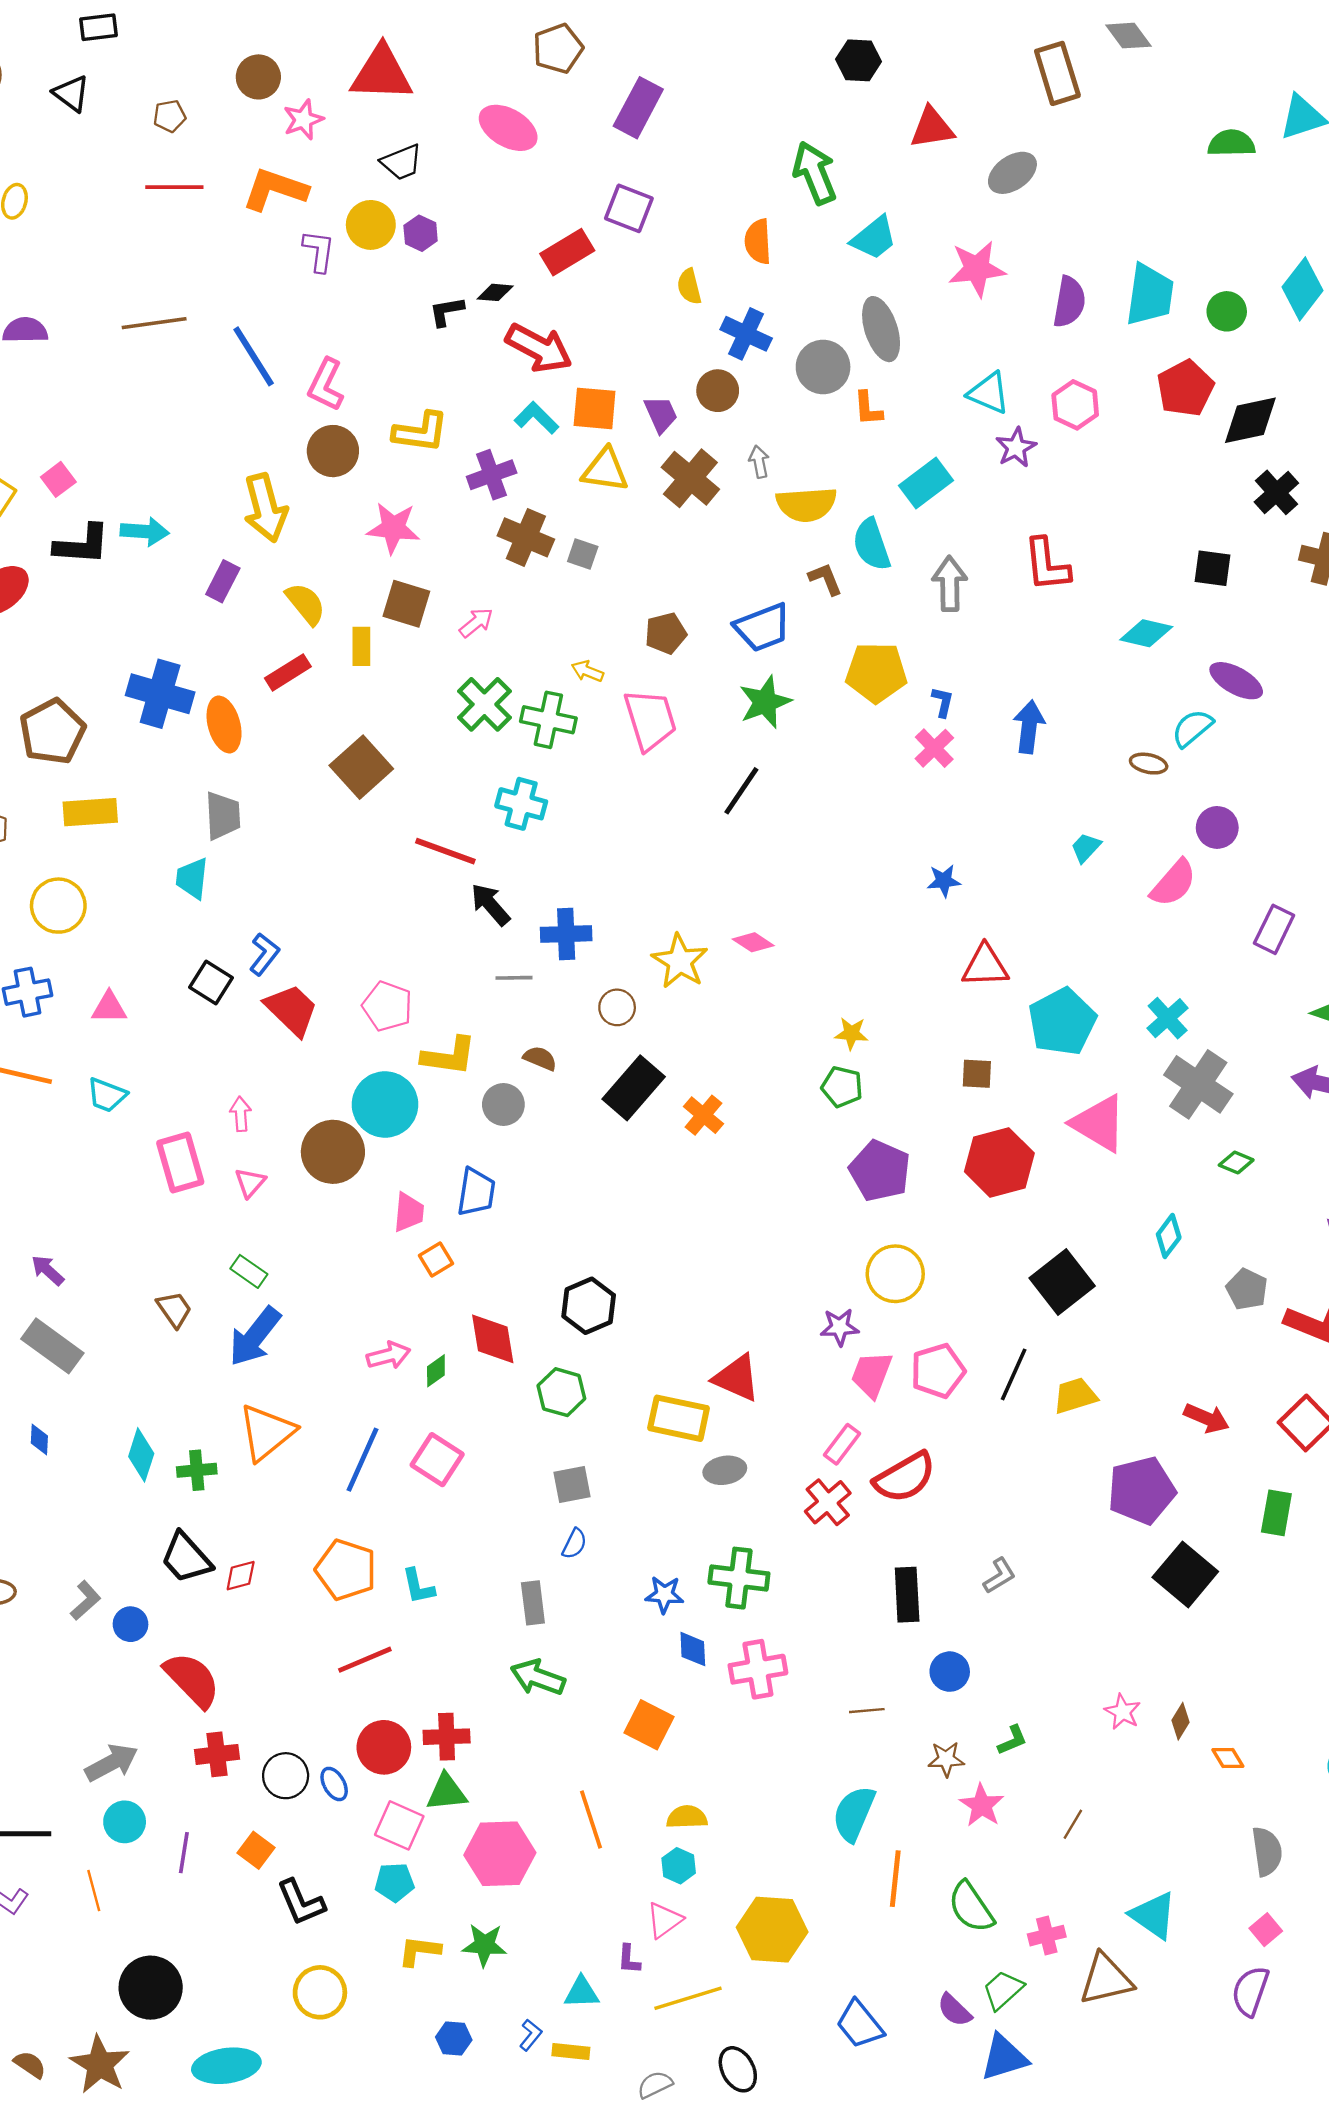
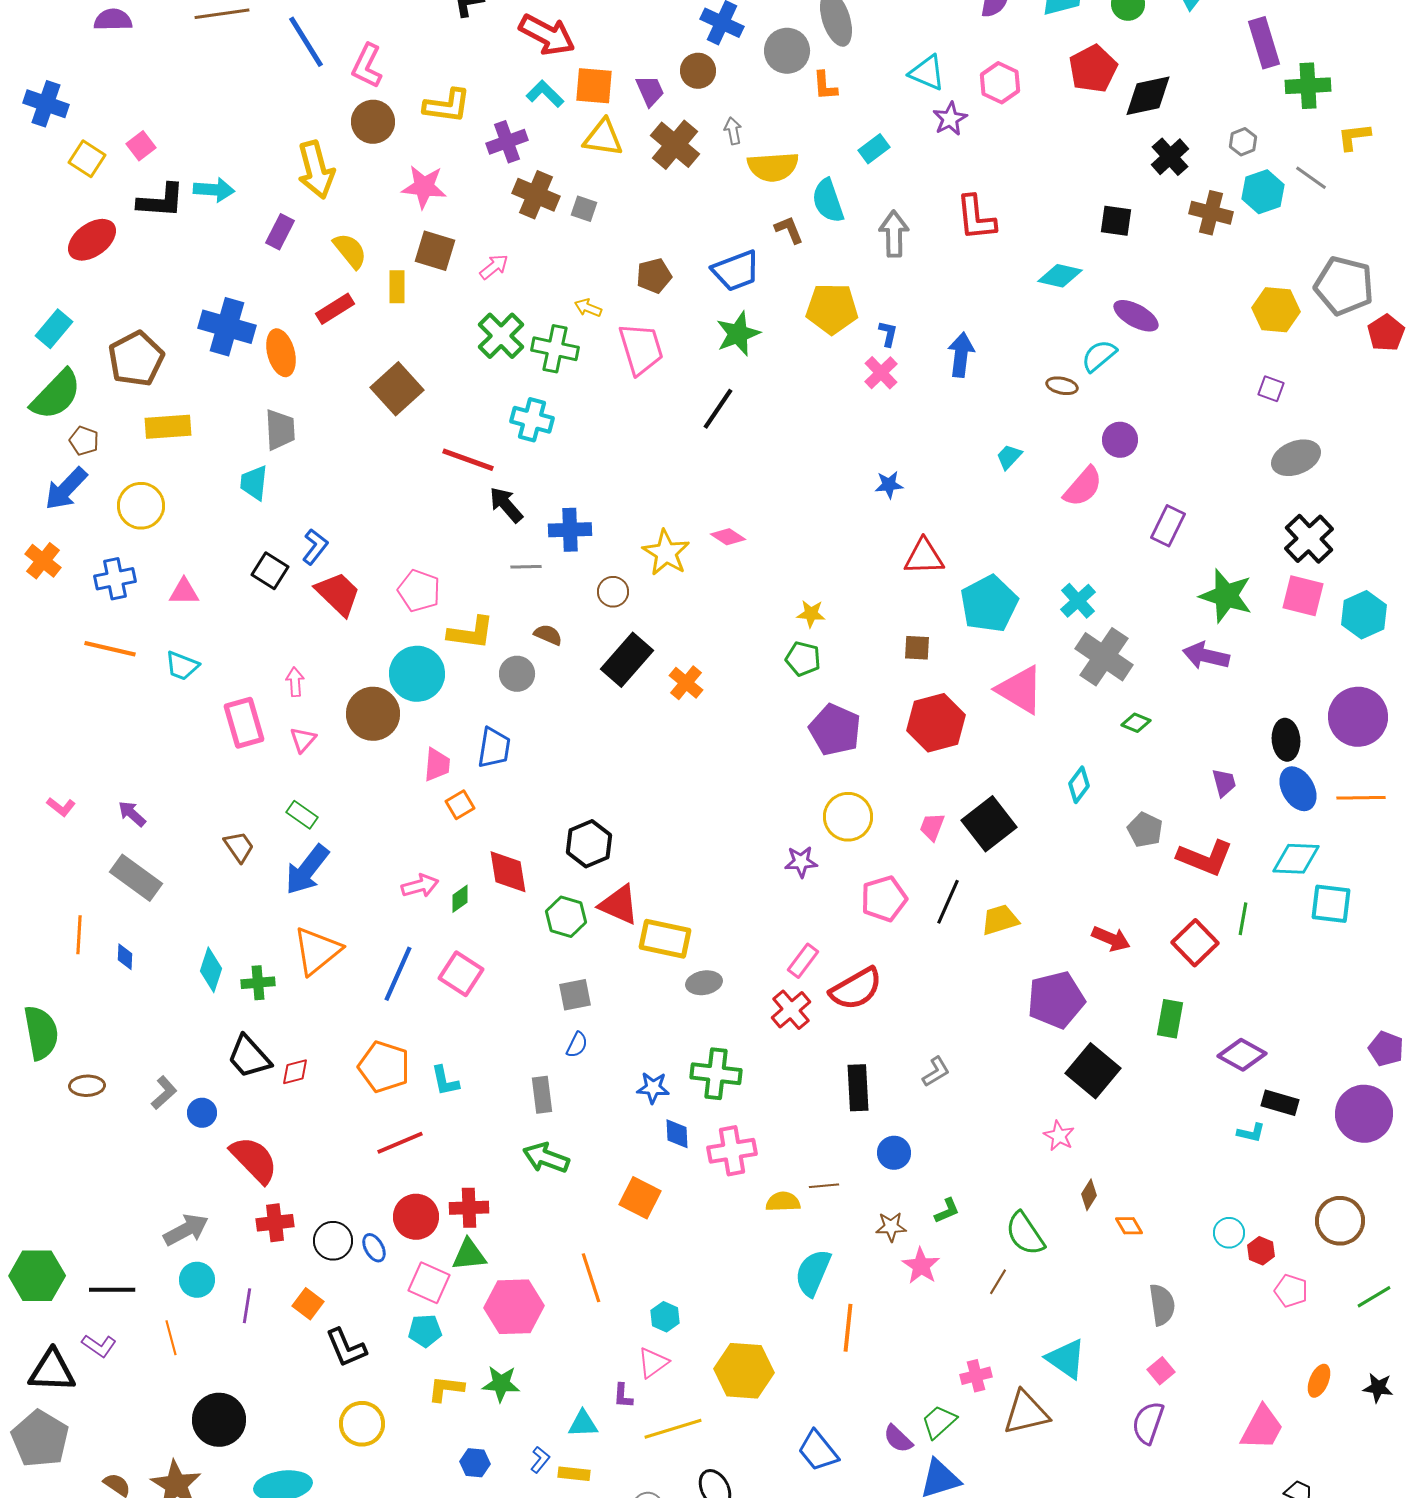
cyan rectangle: (926, 483) -> (874, 149), size x0.7
pink trapezoid: (872, 1374) -> (932, 827), moved, size x0.7
red triangle: (737, 1378) -> (619, 905), moved
pink star: (1123, 1712) -> (1059, 1136), moved
yellow semicircle: (687, 1817) -> (783, 1202), moved
green semicircle: (971, 1907) -> (1025, 1234), moved

